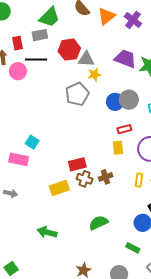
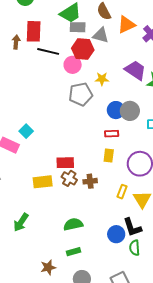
gray rectangle: (40, 35) -> (78, 27), moved
red rectangle: (18, 43) -> (34, 31), size x1.5
gray triangle: (86, 59) -> (101, 35), moved
pink circle: (18, 71) -> (73, 65), moved
red rectangle: (124, 129) -> (112, 134), moved
green arrow: (47, 232) -> (21, 222), turned -84
green rectangle: (133, 248) -> (73, 252), moved, turned -56

